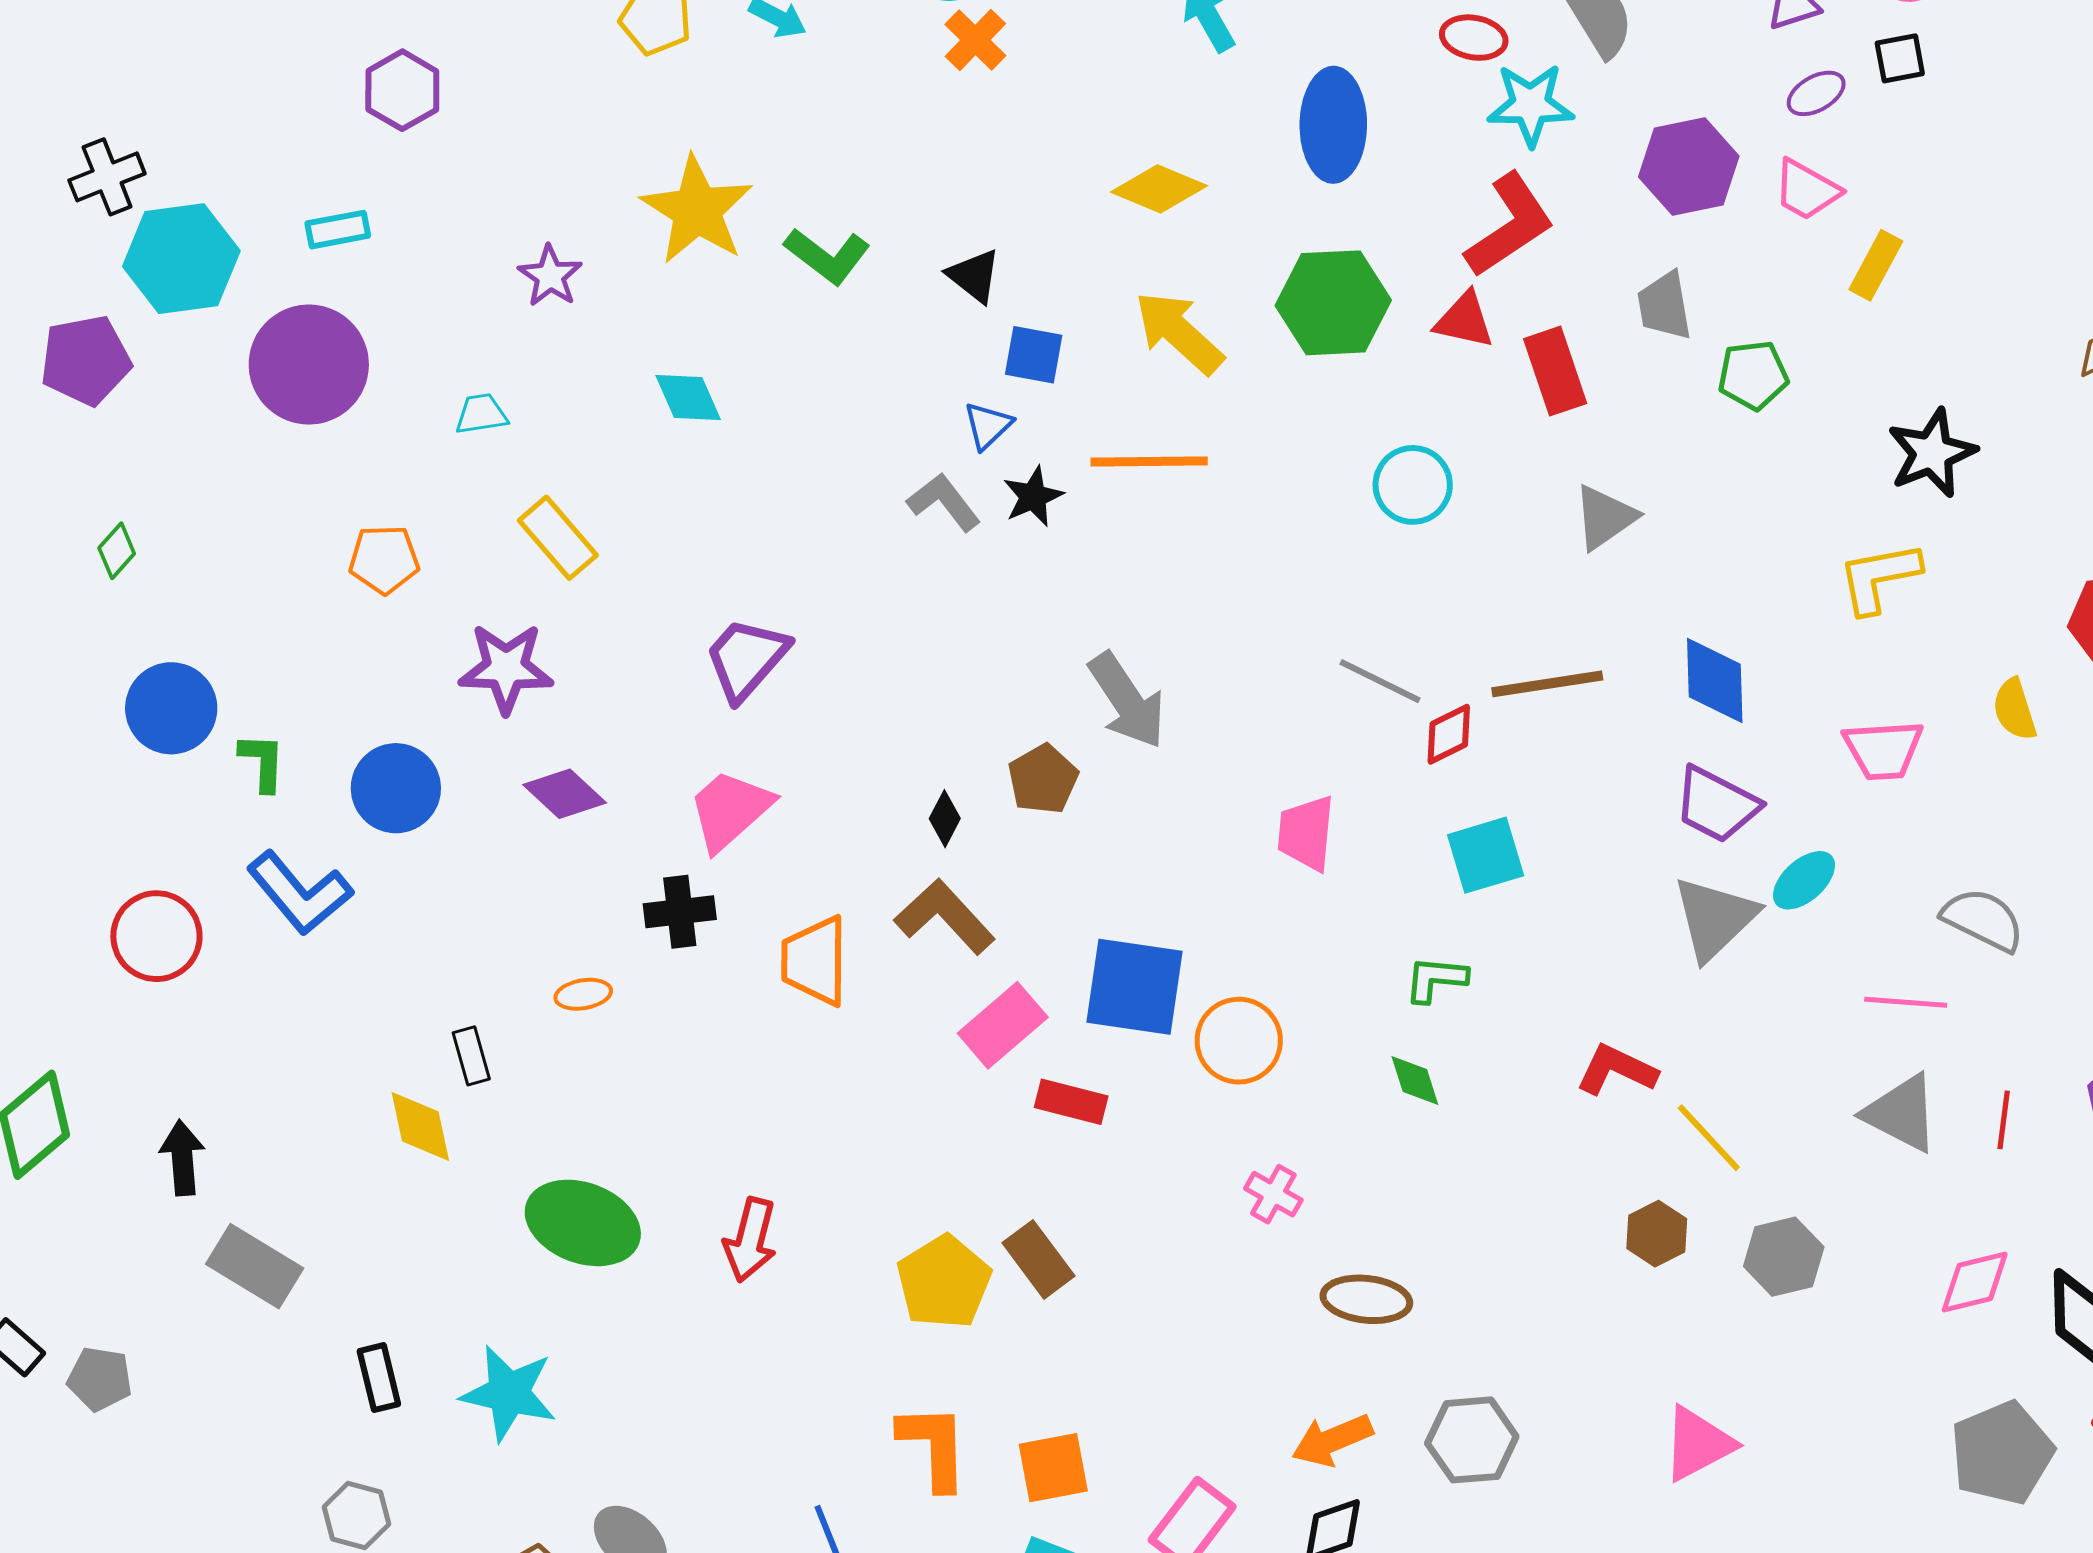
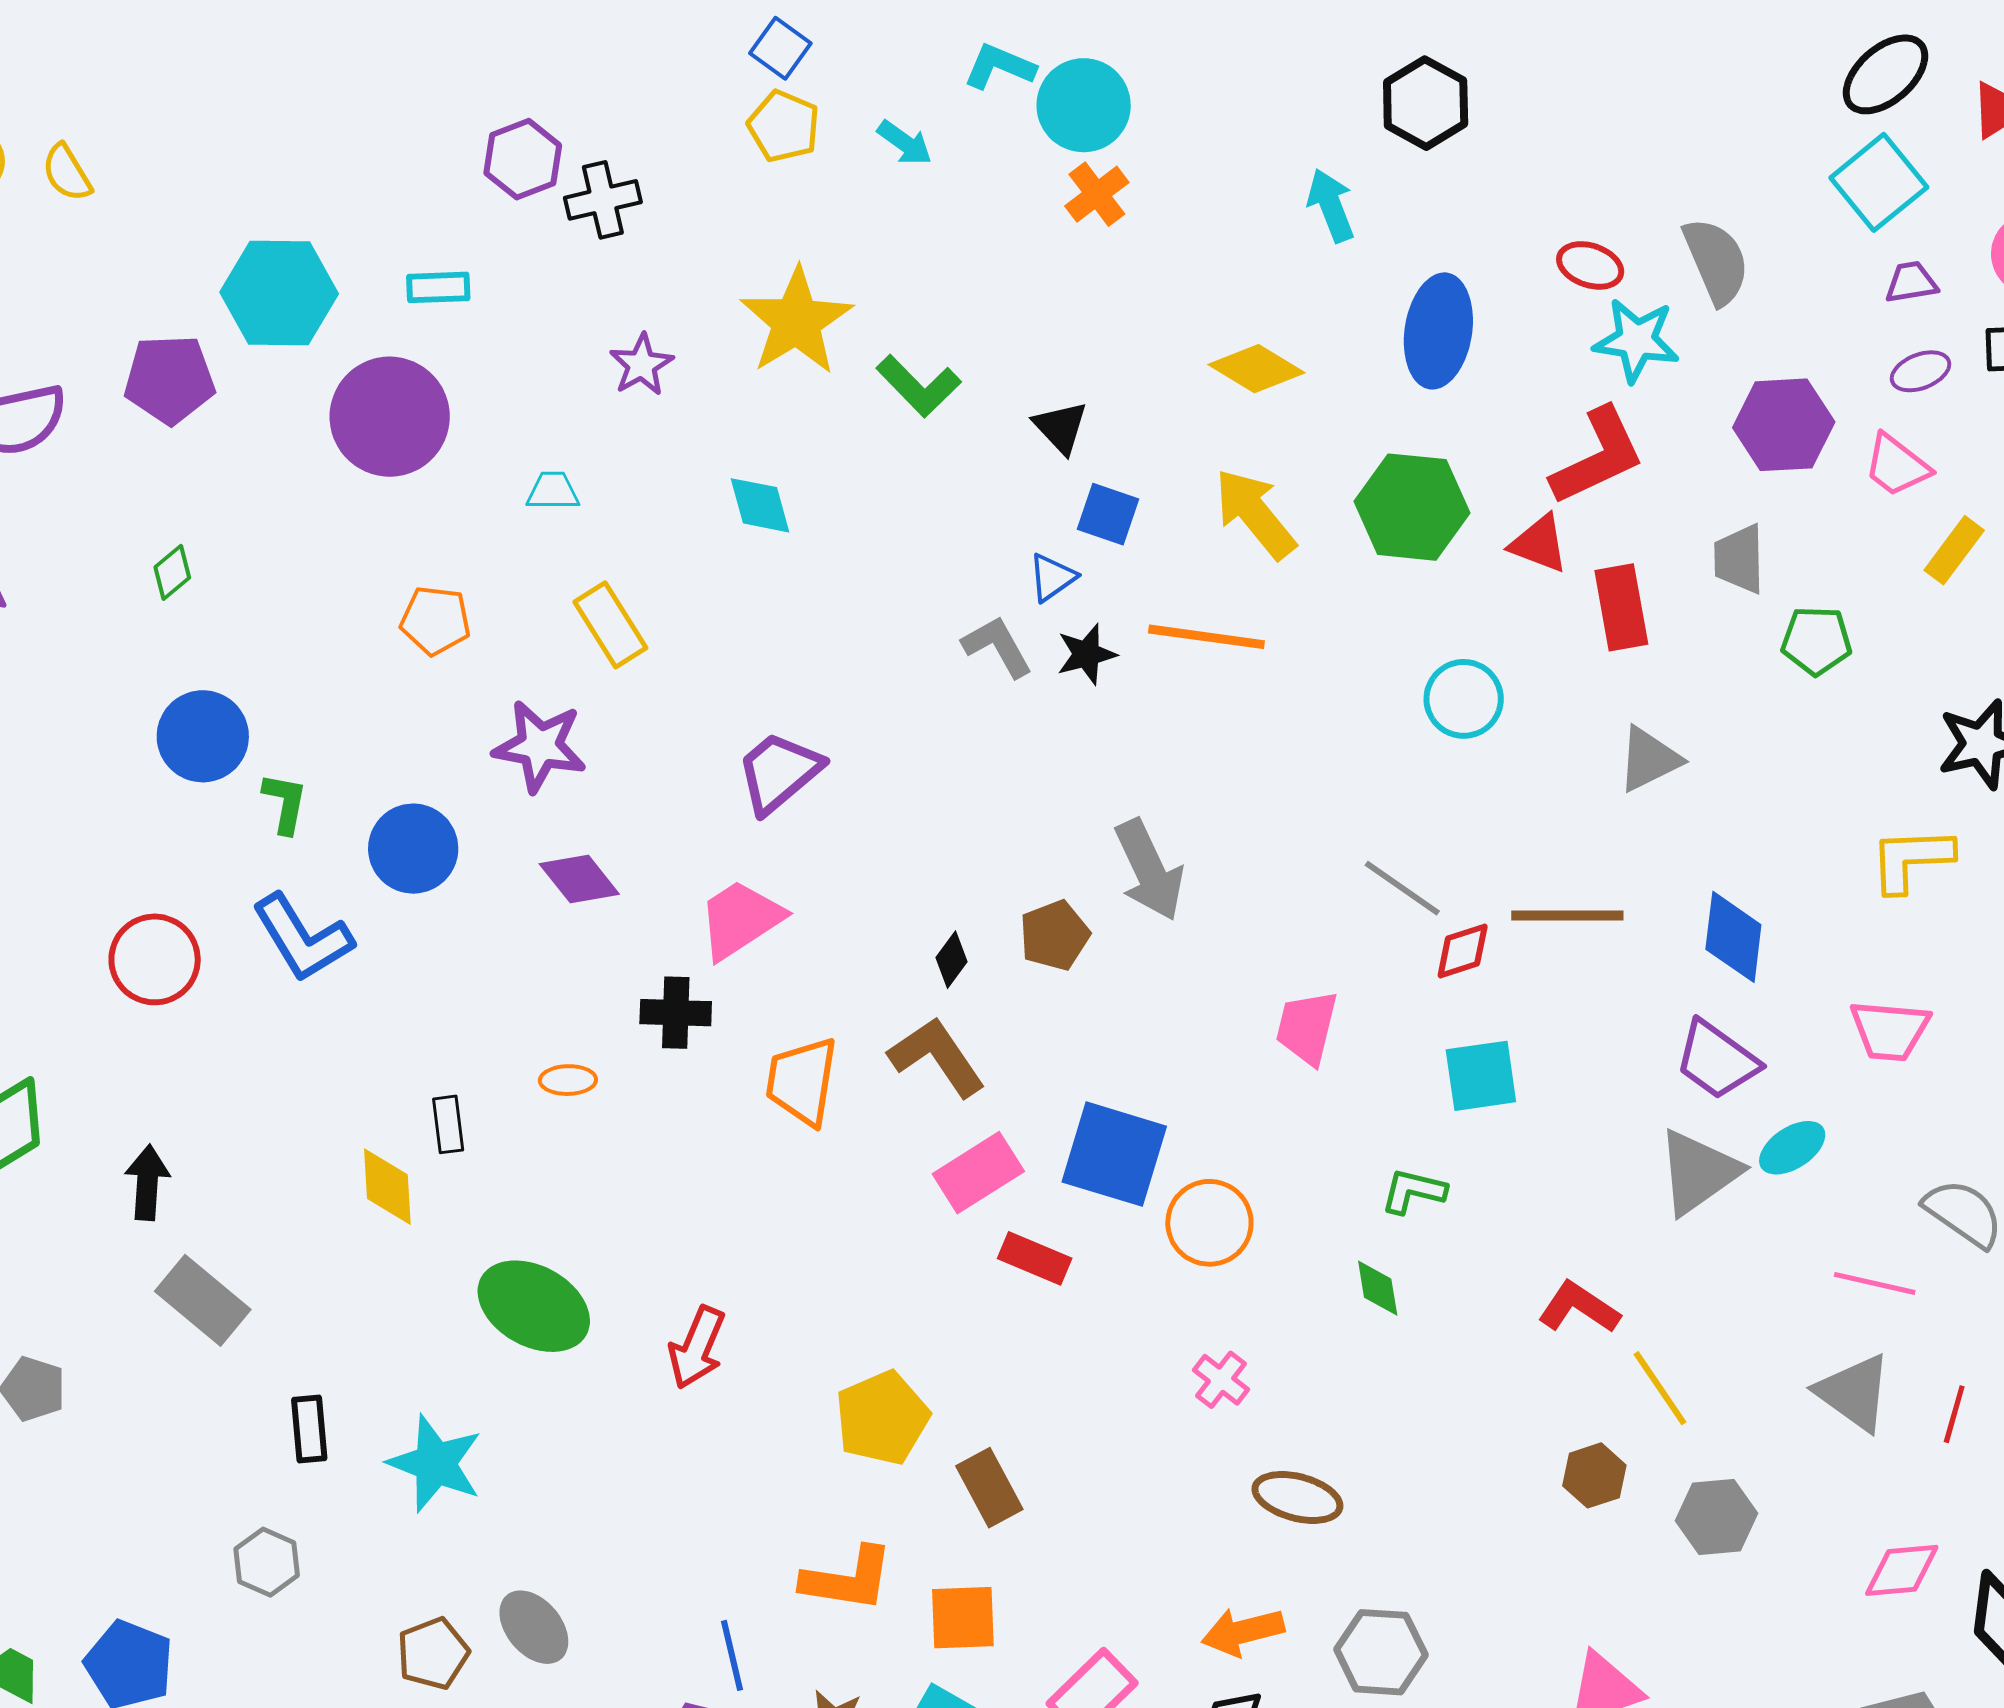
black cross: (107, 177) -> (603, 200), moved
brown rectangle: (1039, 1259) -> (989, 1488), moved
orange L-shape: (934, 1446) -> (848, 1579), turned 92

